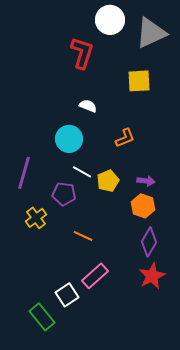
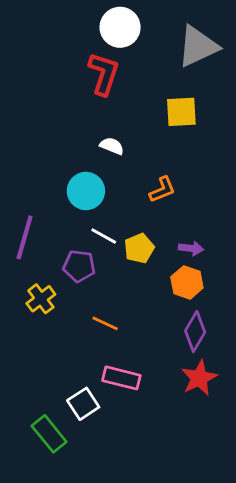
white circle: (110, 20) -> (120, 27), moved
pink rectangle: (95, 276) -> (121, 378), turned 56

